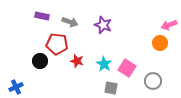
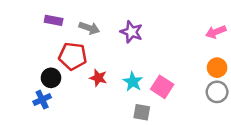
orange circle: (160, 43) -> (217, 68), moved
gray circle: (153, 81) -> (217, 92), moved
blue cross: (16, 87) -> (42, 100), moved

